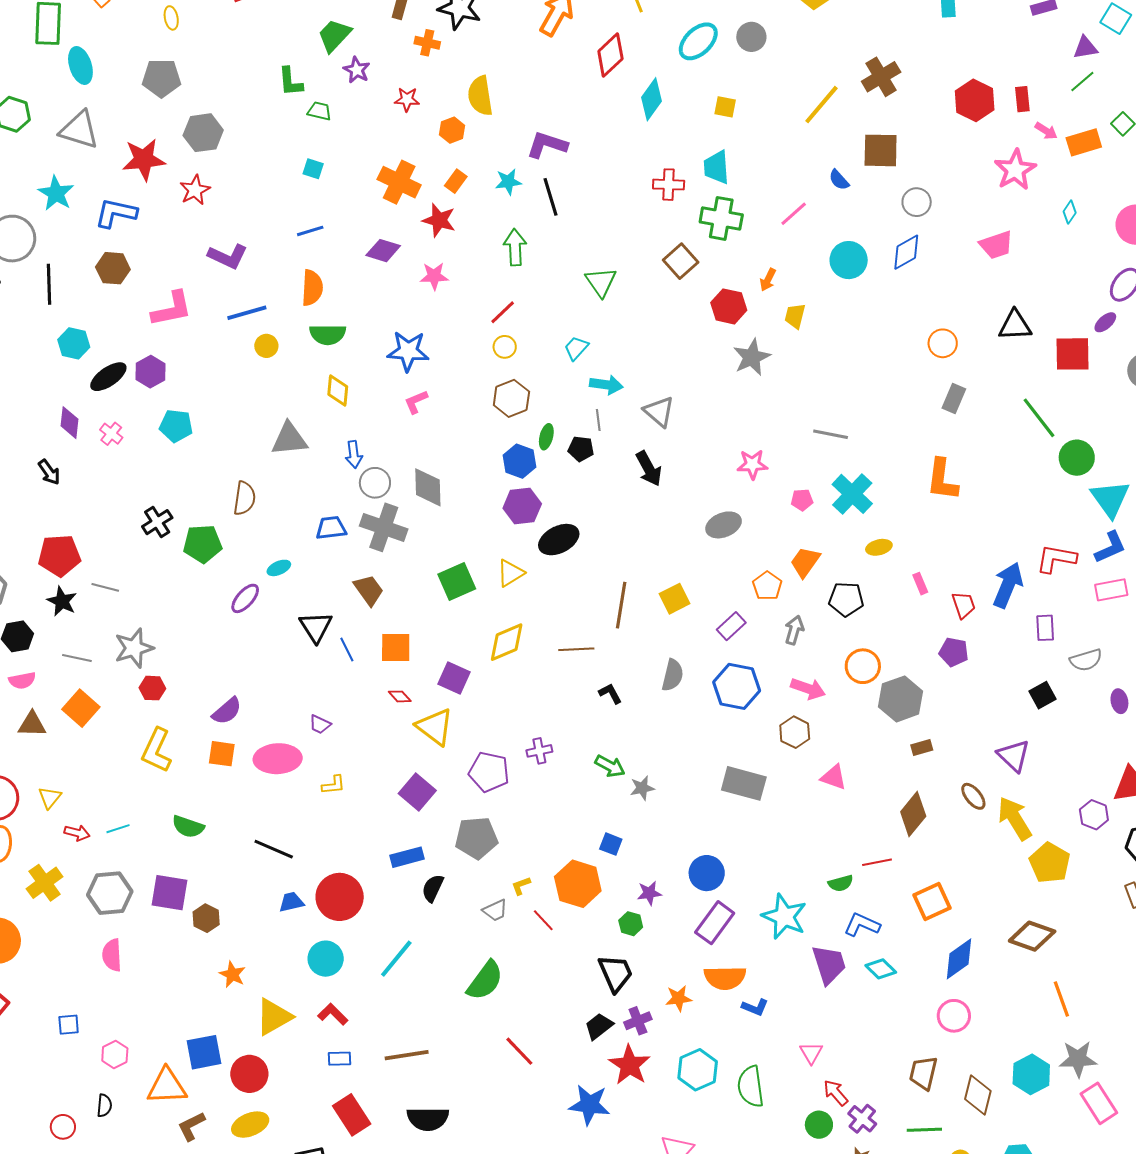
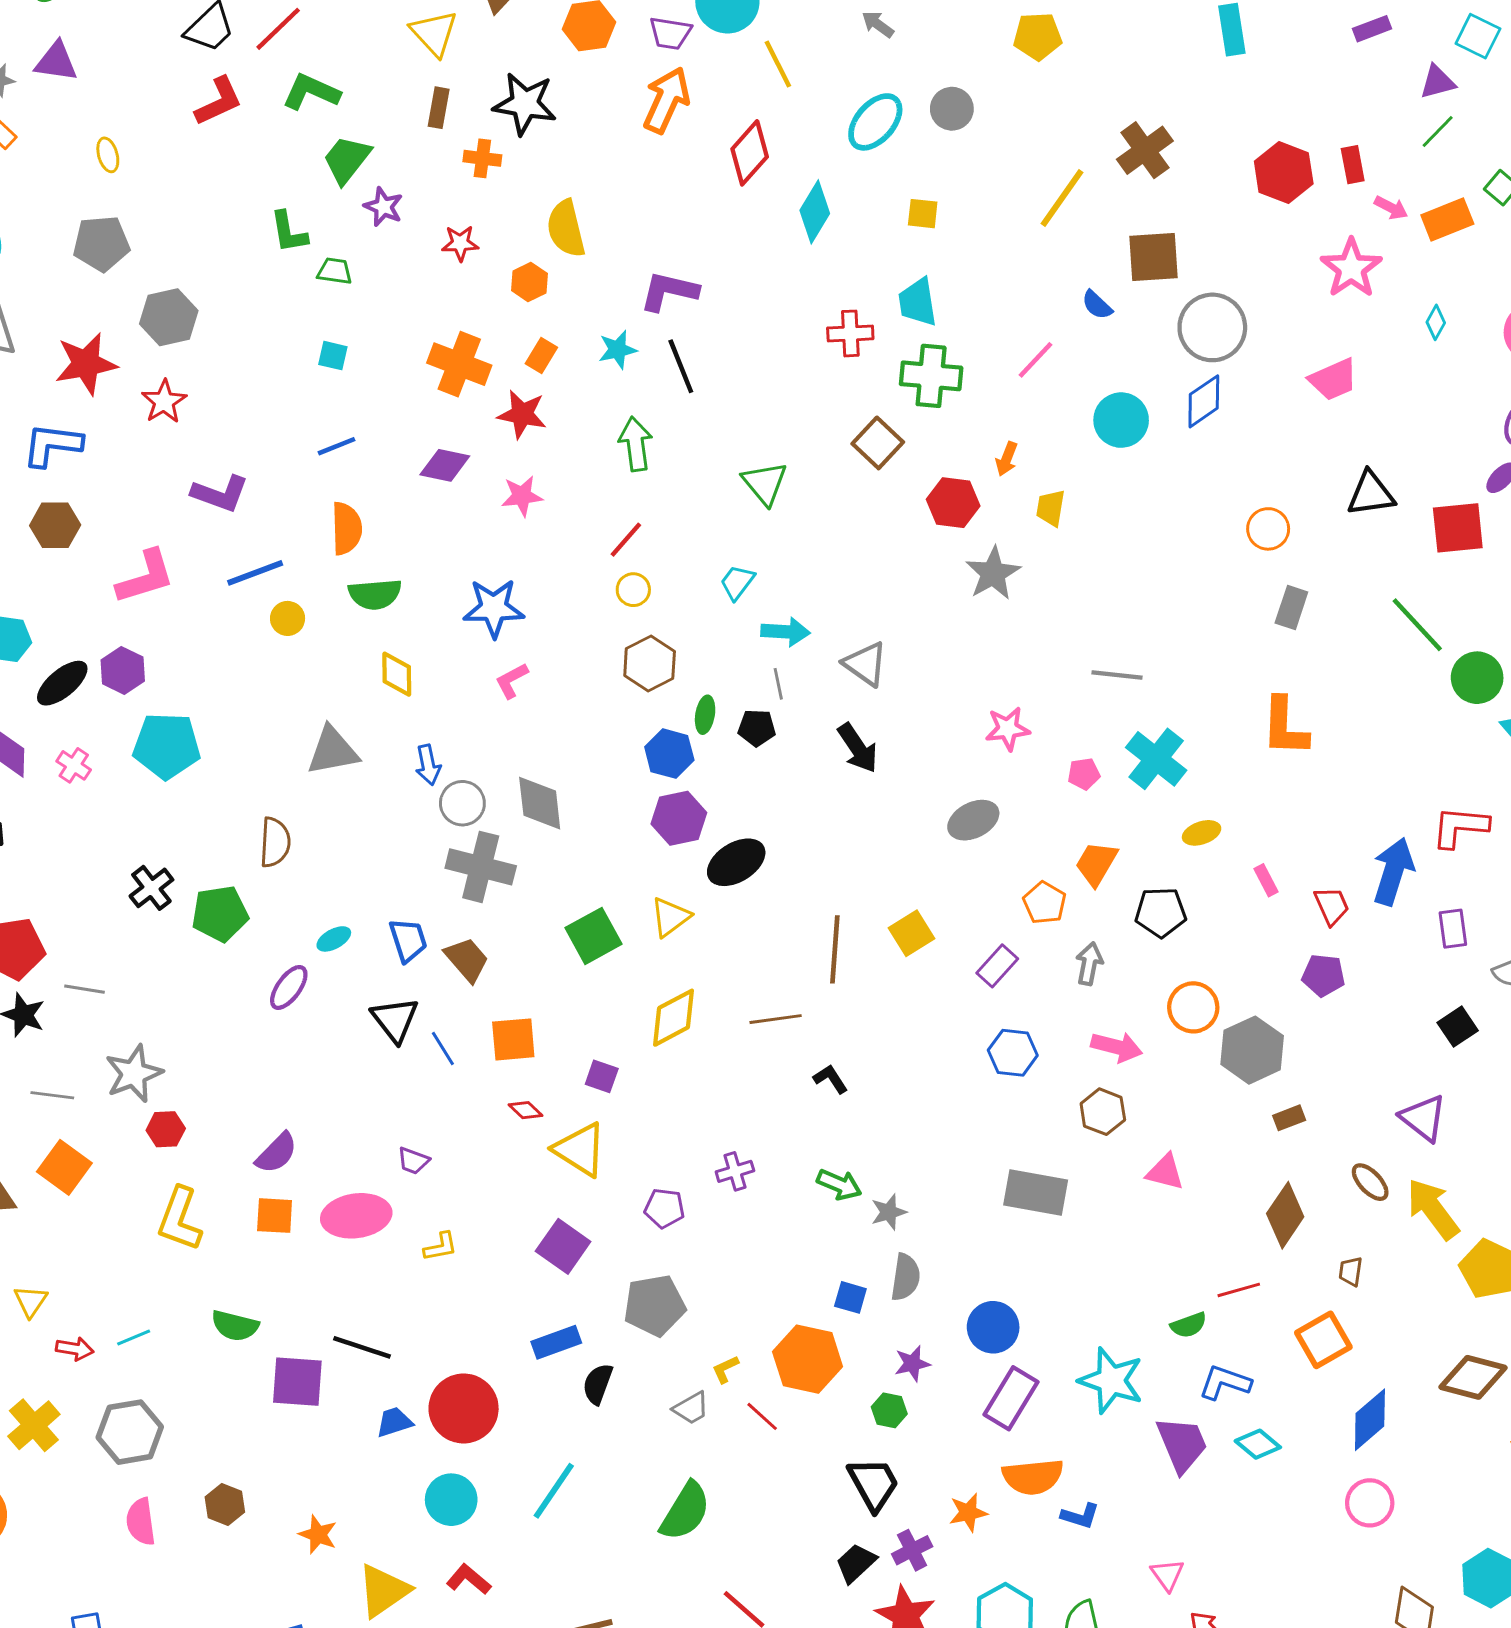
gray circle: (917, 202) -> (1212, 327), size x1.6
cyan pentagon: (176, 426) -> (167, 746), size x1.4
blue trapezoid: (331, 528) -> (408, 940), moved, turned 84
gray semicircle: (673, 675) -> (905, 1277), moved
purple square: (454, 678) -> (602, 1076), size x0.7
blue hexagon: (737, 686) -> (1013, 1053), size x0.7
purple pentagon: (489, 772) -> (664, 1208), size x0.7
purple square: (169, 893) -> (297, 1382), moved
brown hexagon: (206, 918) -> (225, 1504), moved
brown trapezoid: (923, 1073) -> (1351, 1271), moved, size x0.6

